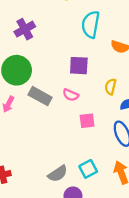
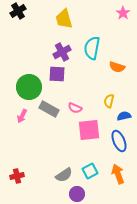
purple cross: (25, 29) -> (62, 52), moved
purple square: (79, 66) -> (57, 74), moved
pink square: (87, 121) -> (89, 130), size x1.6

